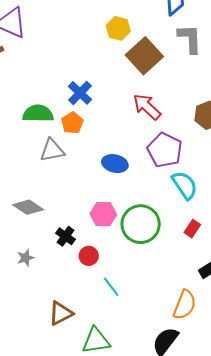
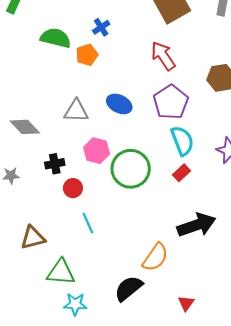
blue cross: (80, 93) -> (101, 27), size x0.7
gray triangle: (52, 150) -> (76, 111), moved
red rectangle: (192, 229) -> (182, 173), moved
black cross: (65, 236) -> (55, 164), turned 30

